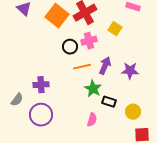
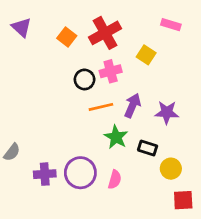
orange square: (57, 16) -> (67, 37), size x0.6
purple cross: (41, 85) -> (45, 174), moved
black rectangle: (109, 102) -> (148, 148), moved
purple circle: (41, 115) -> (80, 173), moved

